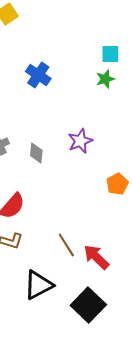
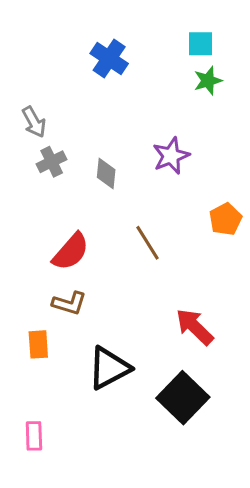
cyan square: (110, 54) -> (200, 44), moved
green star: (105, 79) -> (208, 81), moved
brown line: (66, 245) -> (147, 243), moved

